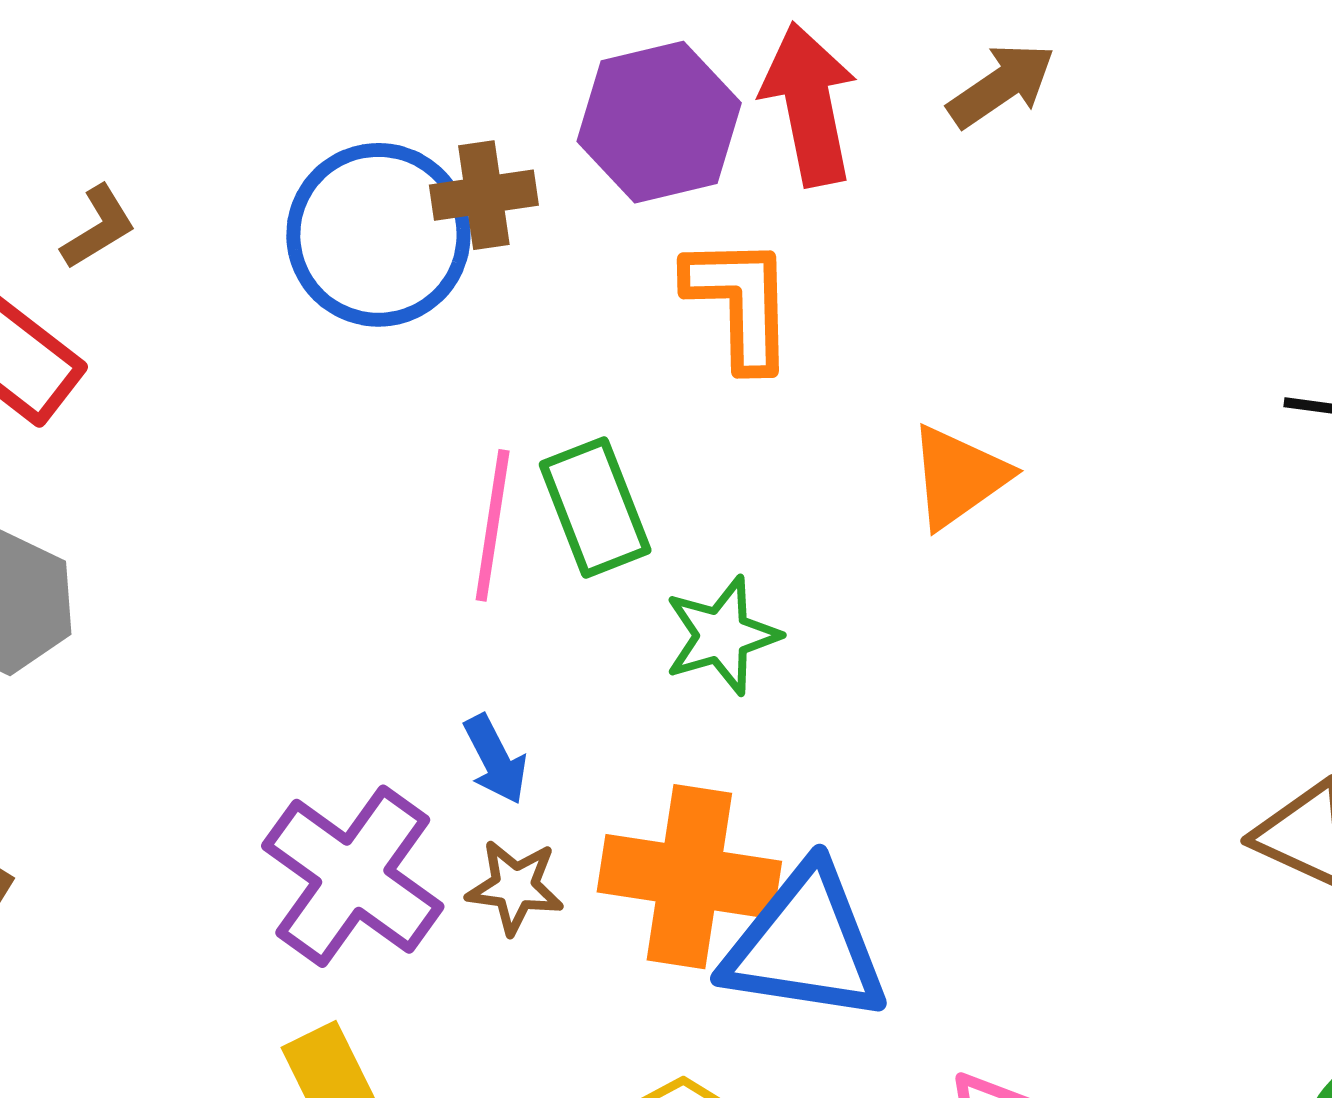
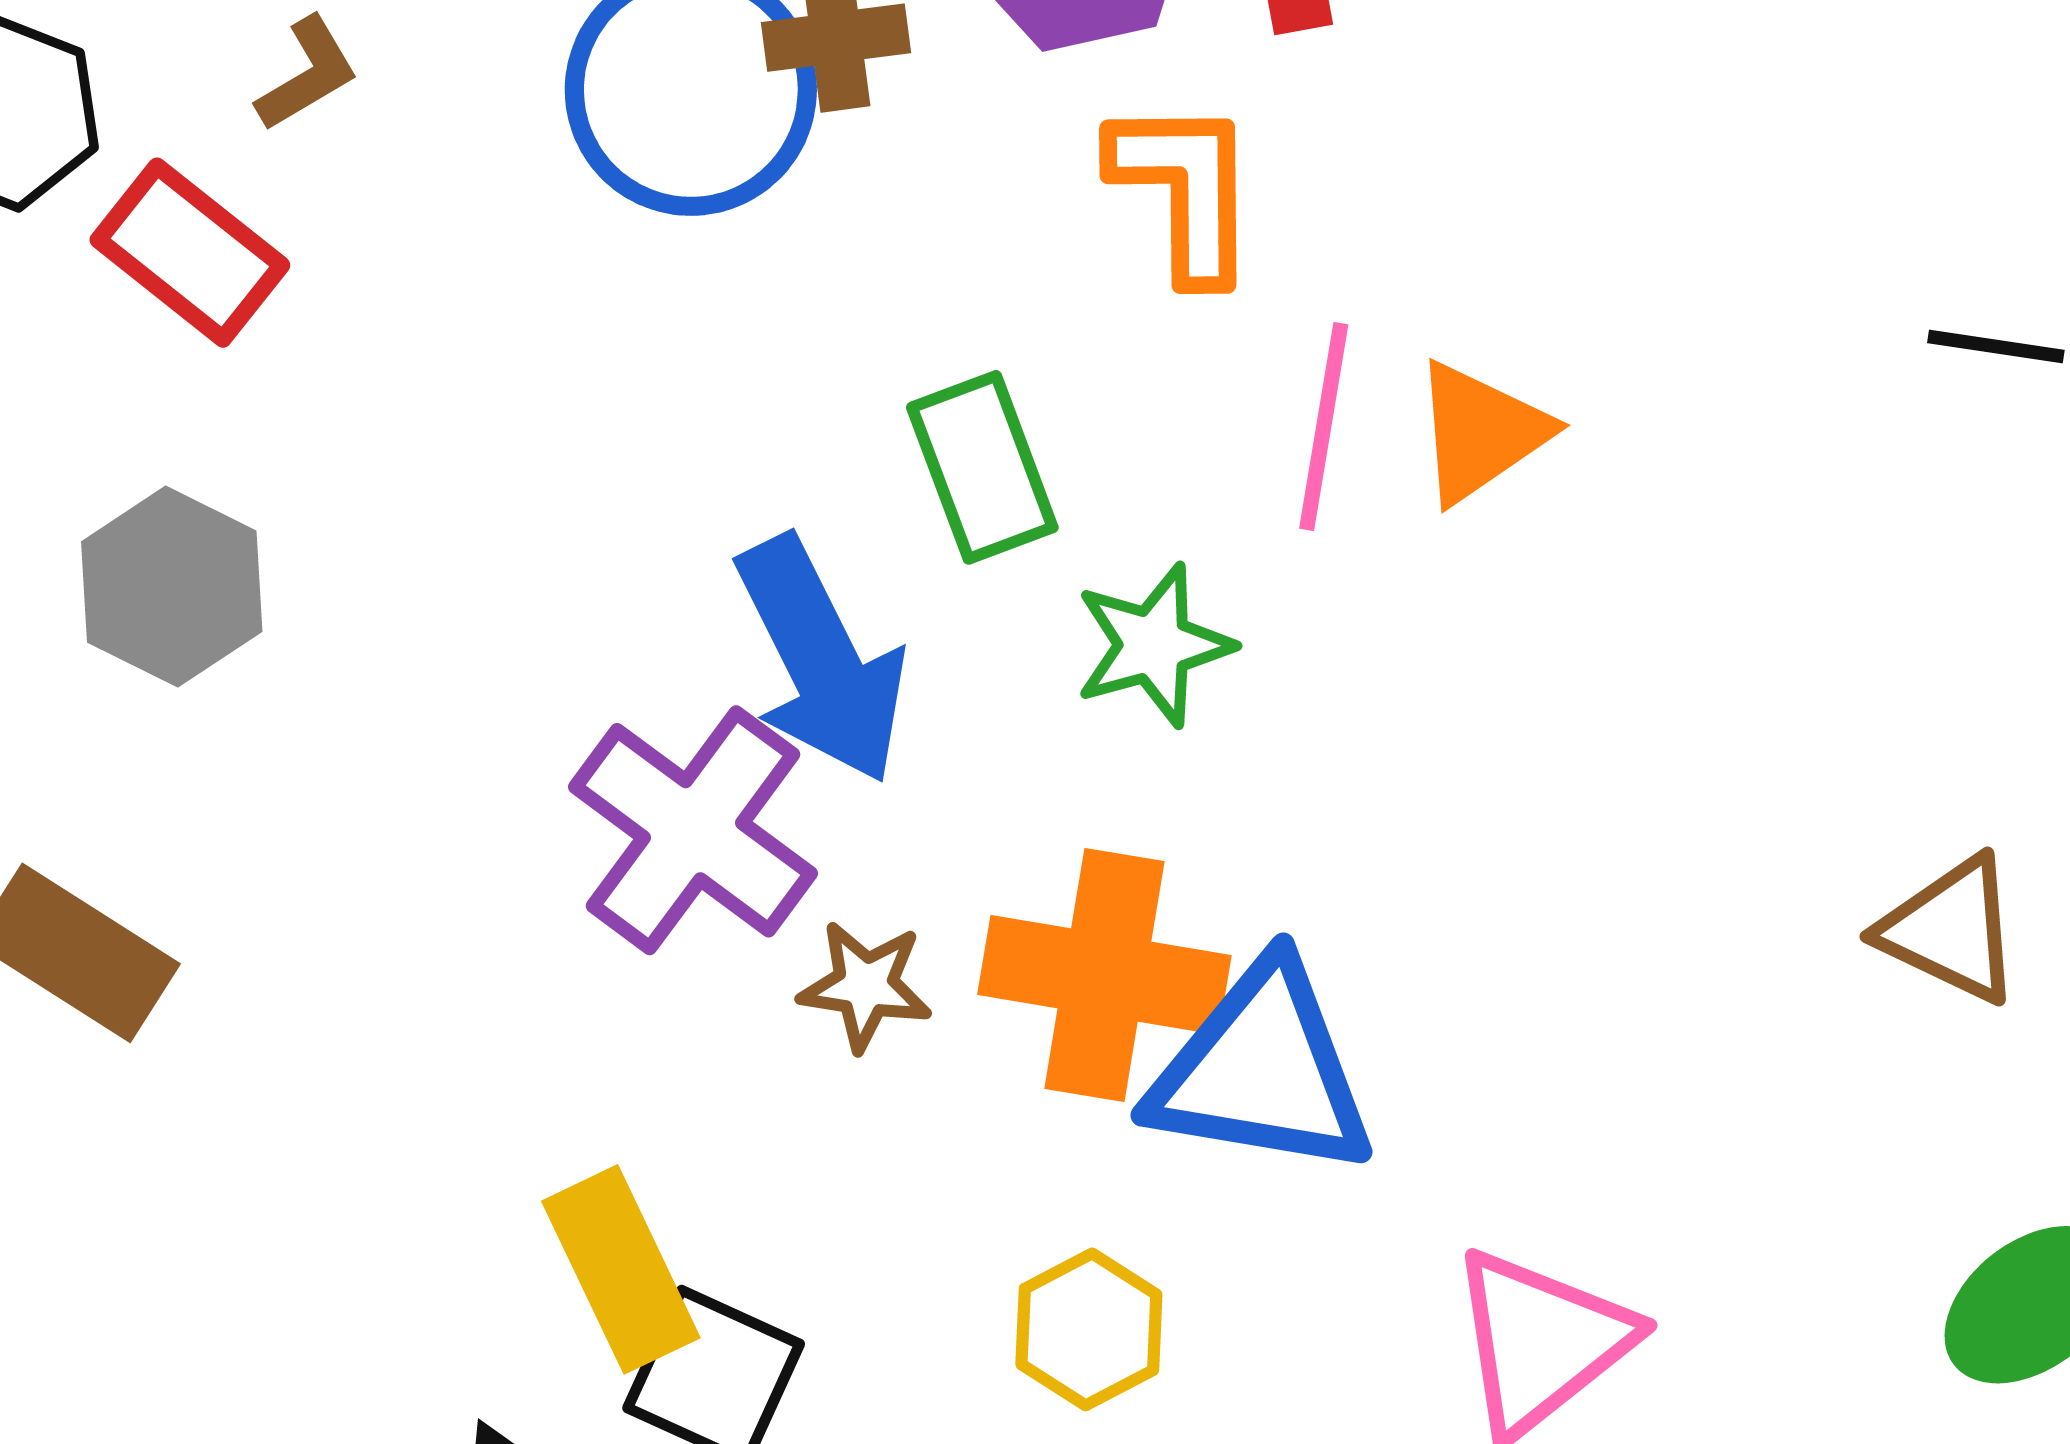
pink line: (493, 525) -> (1324, 427), moved
blue arrow: (495, 759) -> (821, 660), moved, size x2.0
purple cross: (353, 876) -> (693, 830), moved

